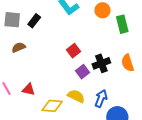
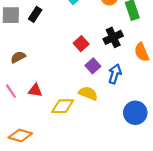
brown semicircle: (19, 47) -> (18, 57), moved
black cross: (101, 63) -> (113, 37), moved
blue arrow: (101, 99) -> (115, 74), moved

